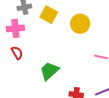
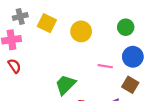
green trapezoid: (49, 71) -> (65, 85), moved

